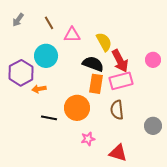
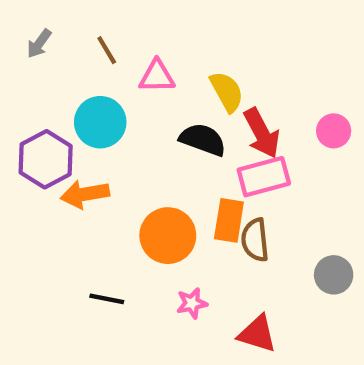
orange rectangle: (96, 84) -> (229, 220), moved
orange arrow: (39, 89) -> (85, 194), size x1.5
black line: (49, 118) -> (107, 299), moved

